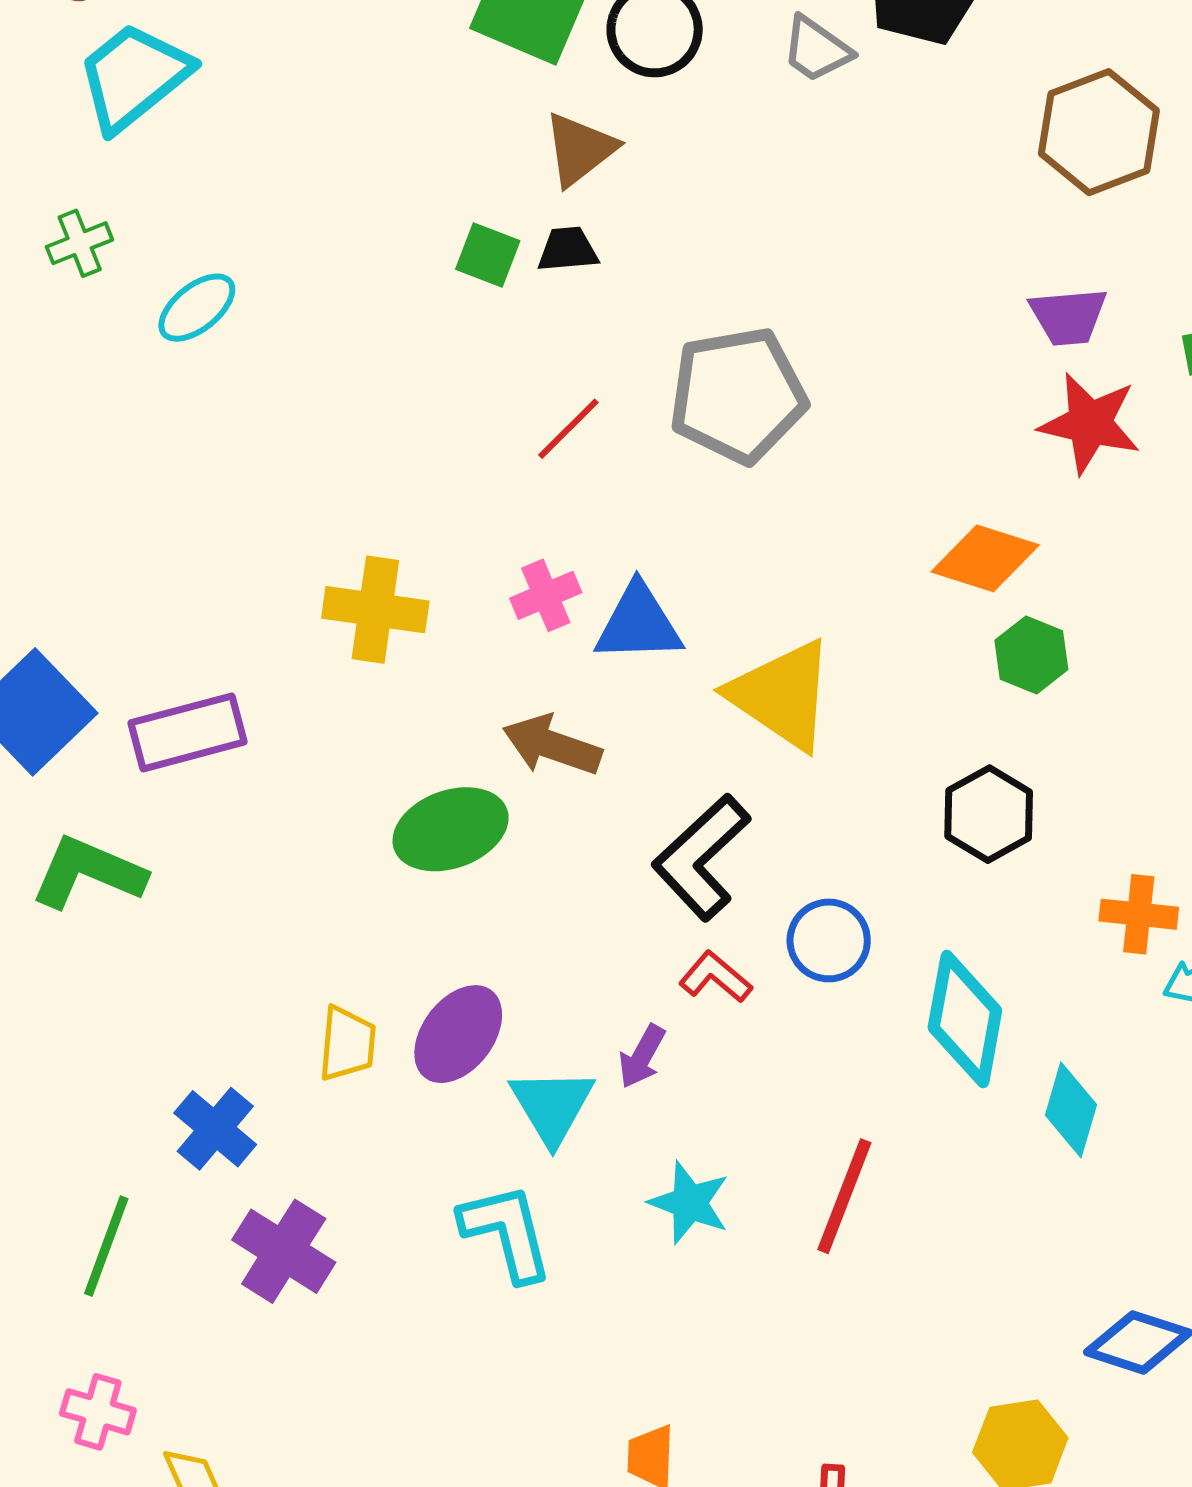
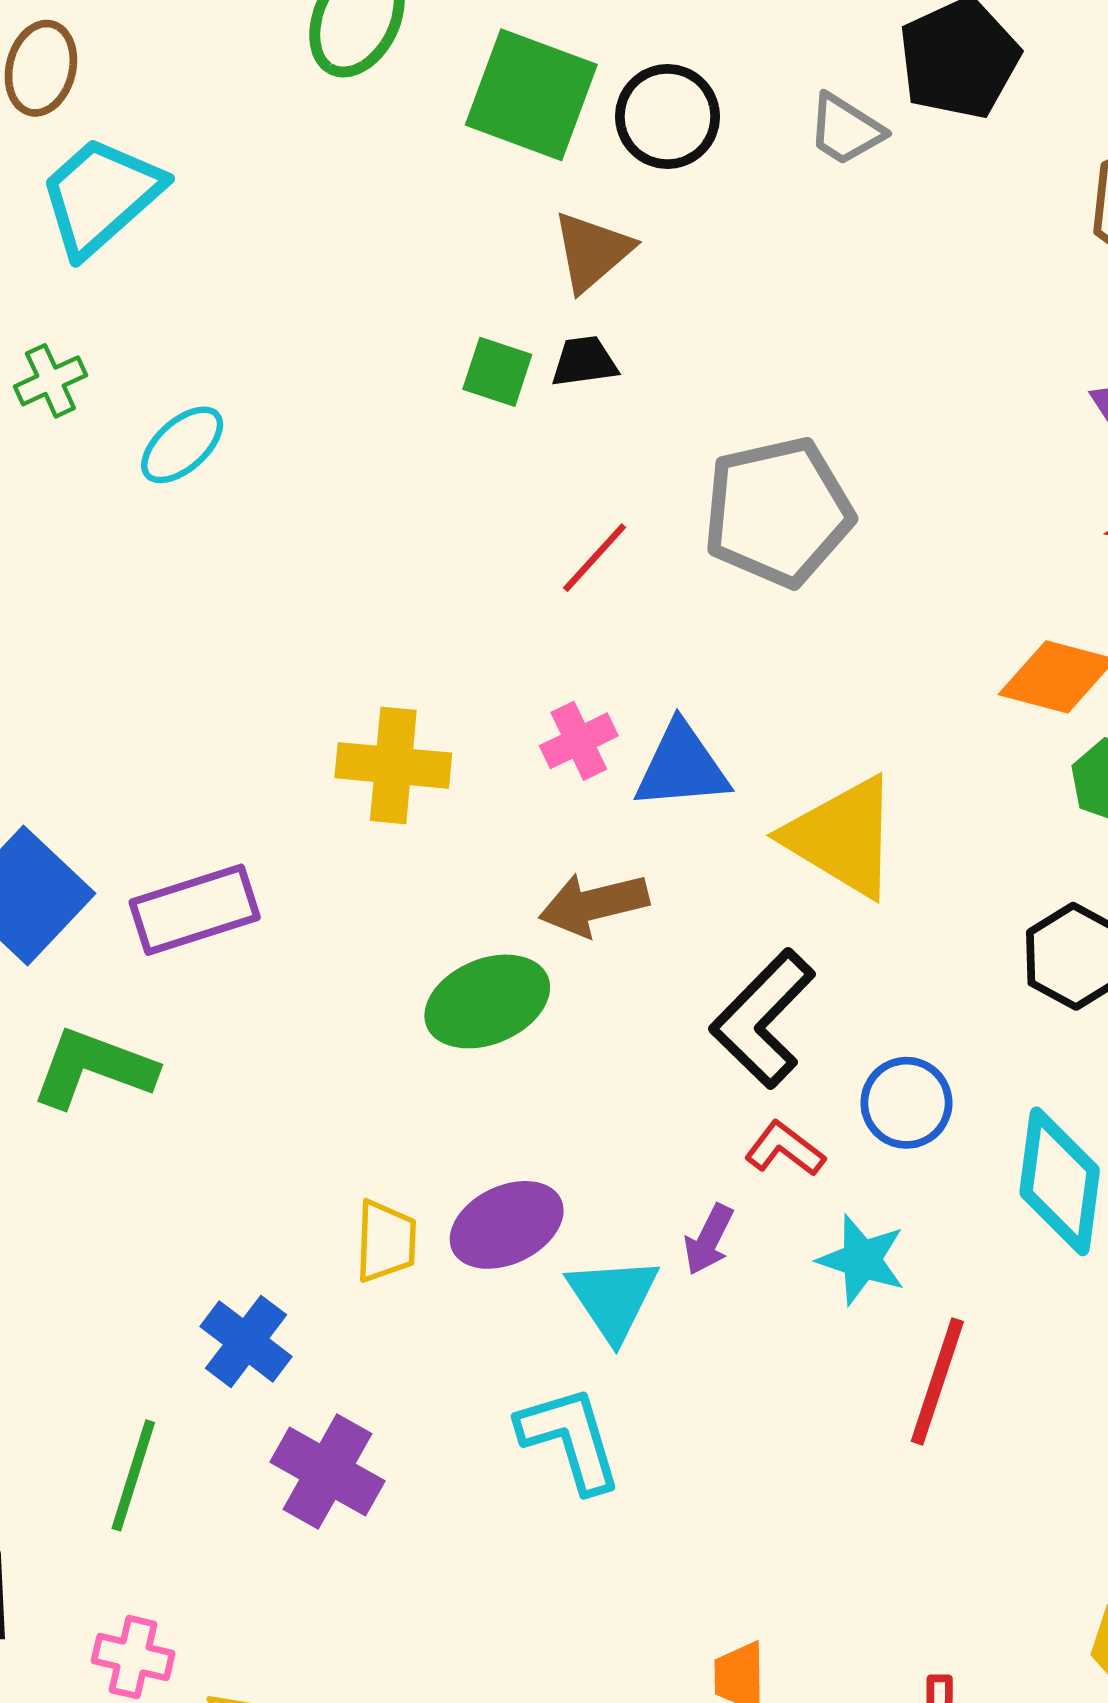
brown arrow: (552, 745) -> (594, 904), turned -30
purple ellipse: (458, 1034) -> (507, 1225), turned 30
cyan star: (689, 1203) -> (862, 1260), moved

